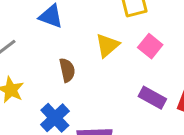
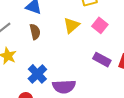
brown semicircle: (67, 70) -> (35, 32), moved

